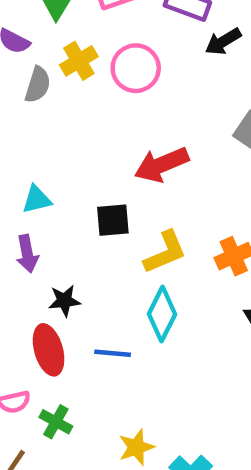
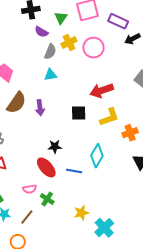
cyan triangle: (37, 199) -> (50, 75), moved
yellow L-shape: (165, 252) -> (109, 117), moved
purple arrow: (27, 254) -> (40, 108), moved
red ellipse: (49, 350) -> (46, 167), turned -30

